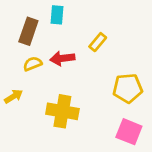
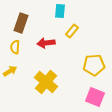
cyan rectangle: (57, 15) -> (60, 11), moved
yellow semicircle: (33, 64) -> (15, 47), moved, turned -64
yellow cross: (62, 111) -> (46, 82), turned 30

